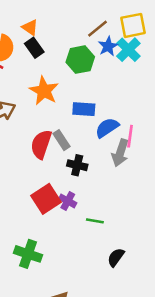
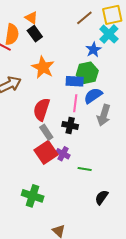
blue star: (108, 46) -> (93, 50), moved
green hexagon: (80, 60) -> (87, 73), moved
pink line: (130, 136) -> (75, 103), moved
gray rectangle: (61, 140) -> (46, 132), moved

